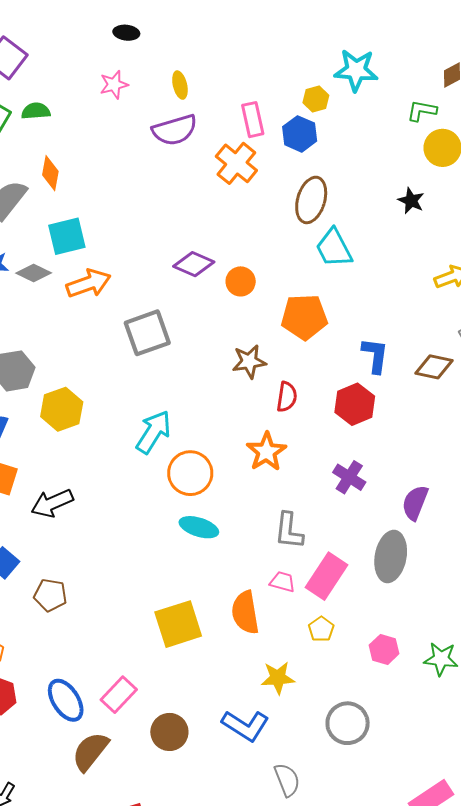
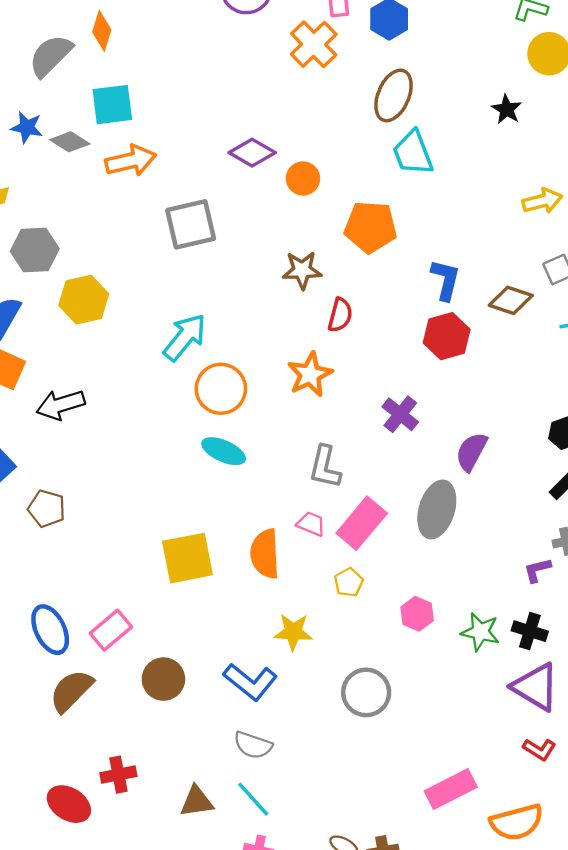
red hexagon: (355, 404) -> (447, 336), moved
gray semicircle: (287, 780) -> (253, 745), moved, turned 124

